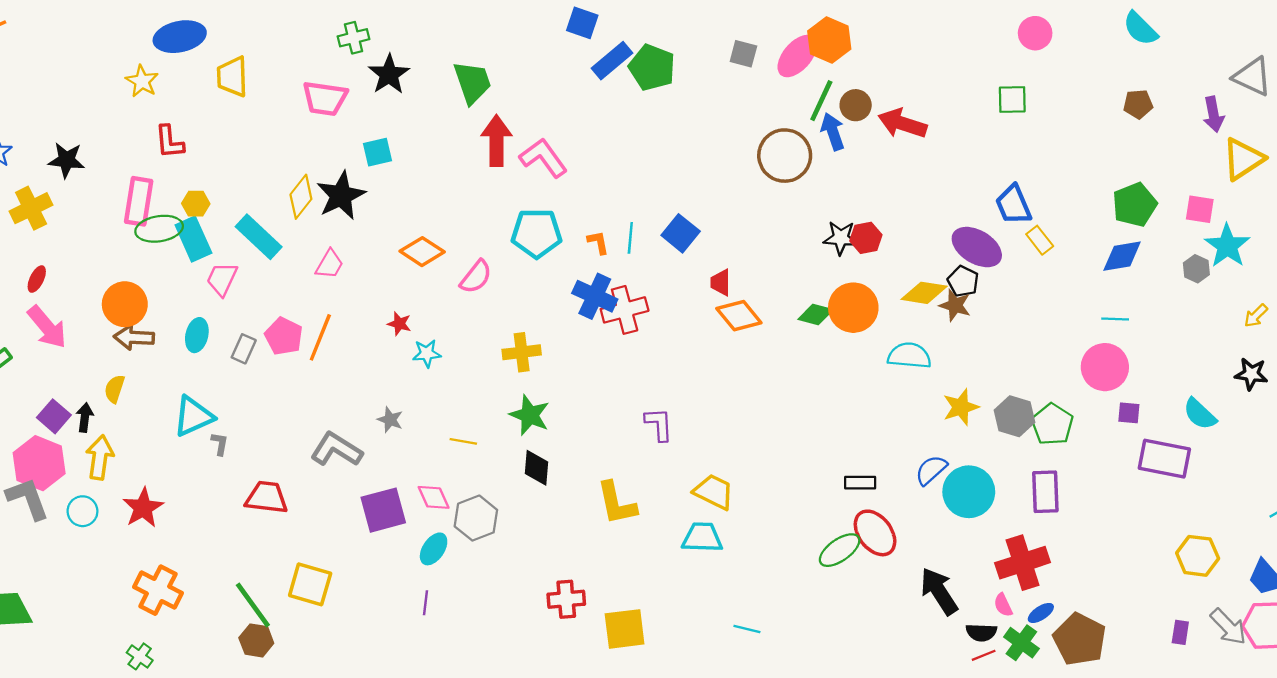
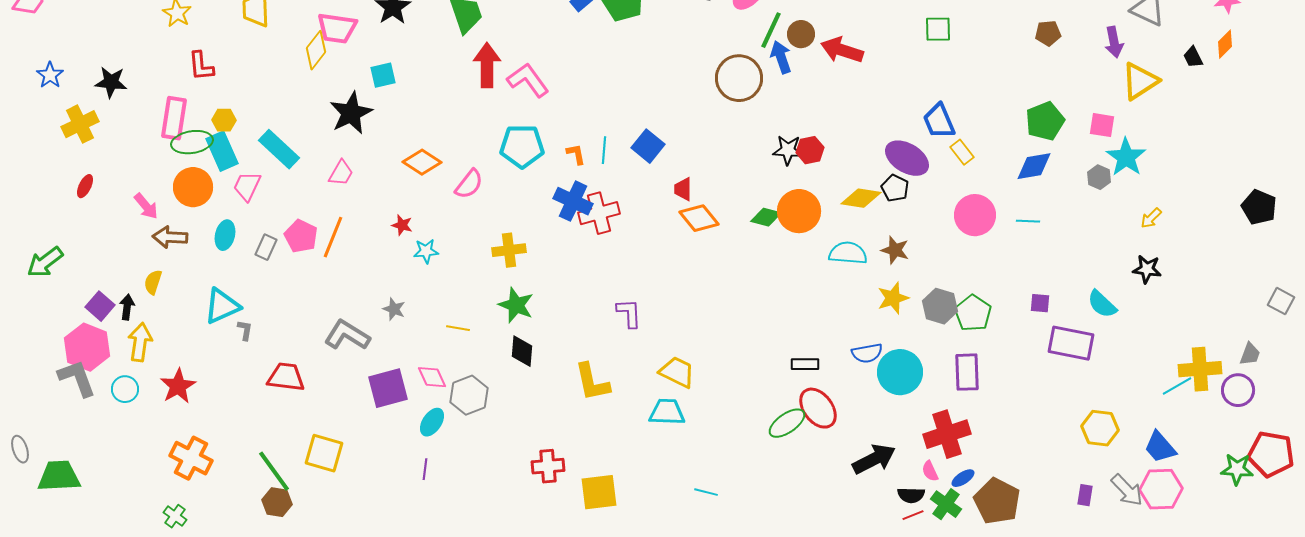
yellow diamond: (301, 197) -> (316, 50), moved
orange circle: (125, 304) -> (193, 187), moved
brown star: (955, 305) -> (895, 250), moved
pink arrow: (47, 327) -> (146, 206), moved, size x0.7
pink circle: (1105, 367) -> (975, 215), moved
blue semicircle: (931, 470) -> (867, 353), turned -148
black arrow: (939, 591) -> (874, 459), turned 96

